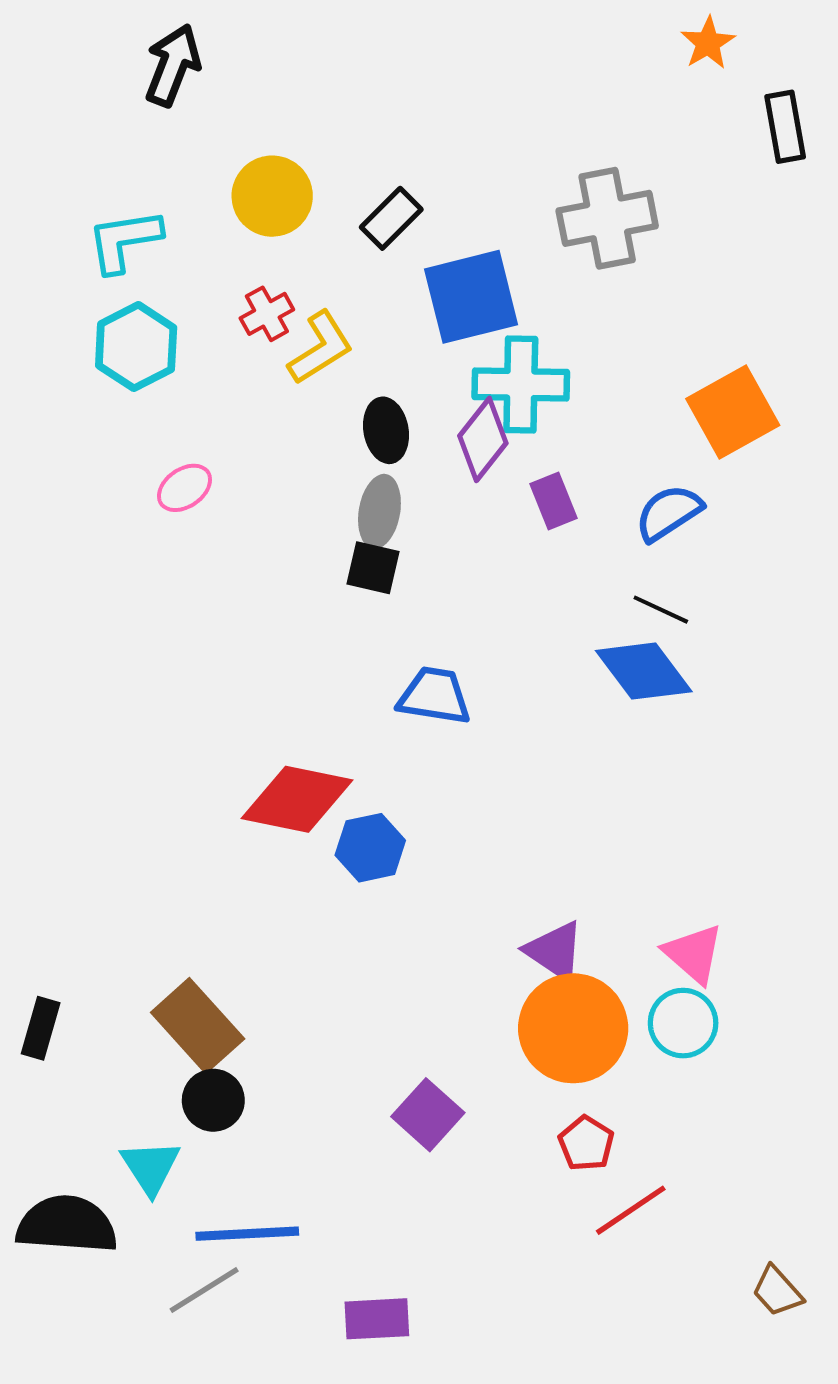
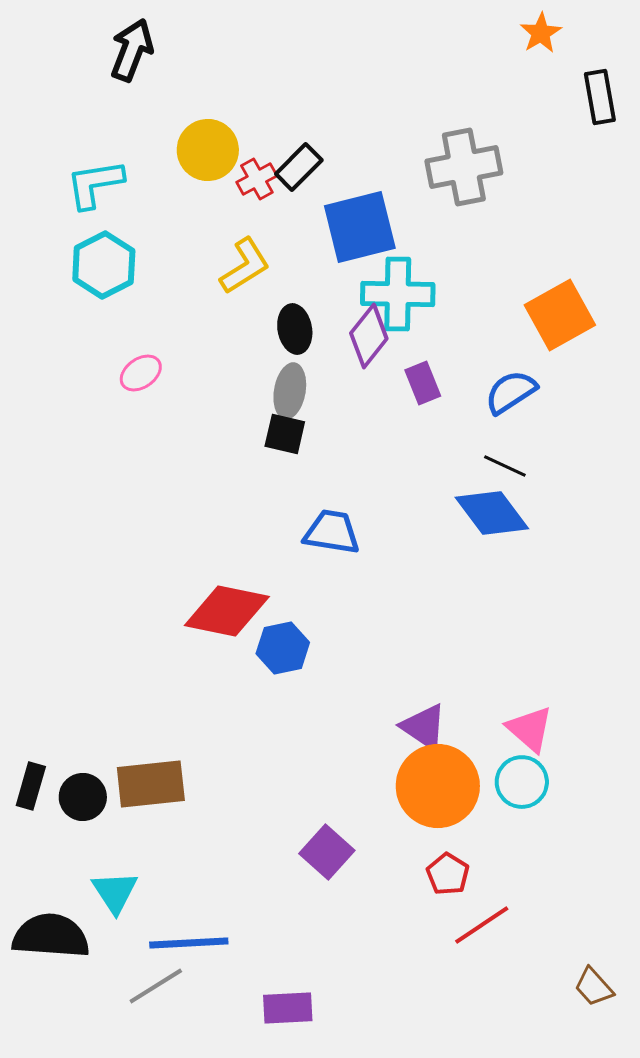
red cross: (267, 314) -> (257, 179), moved
brown rectangle: (198, 1026) -> (151, 784), turned -54
black circle: (213, 1100) -> (83, 797), moved

